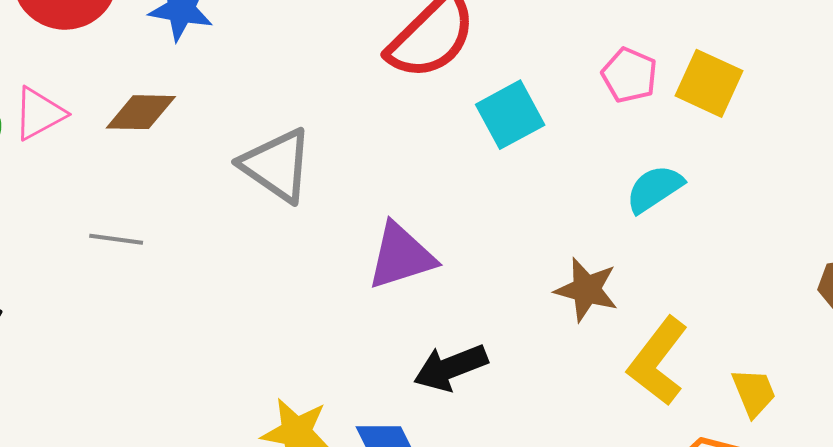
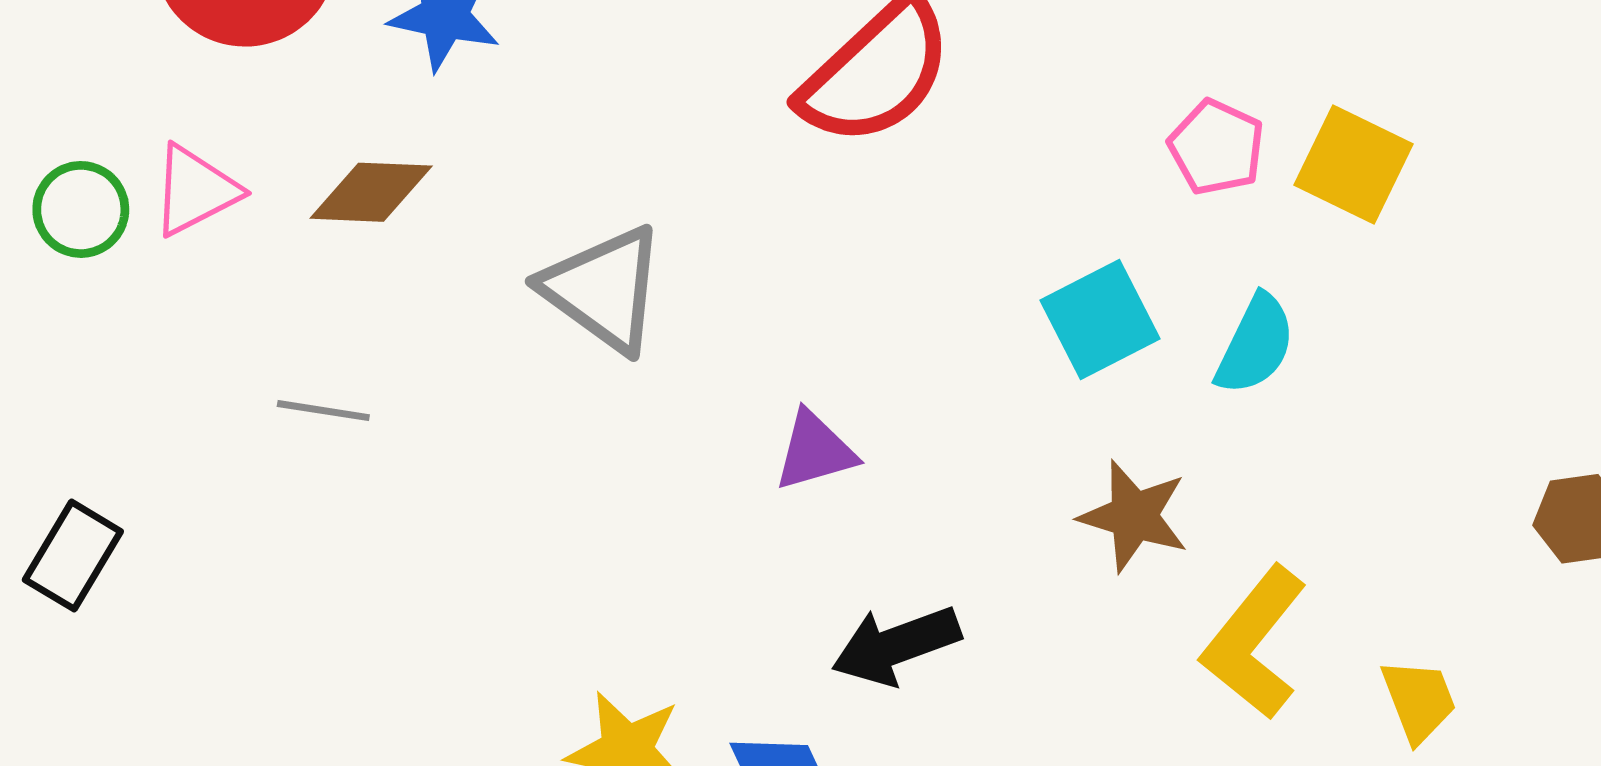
cyan square: (510, 115) -> (1100, 319), moved
cyan semicircle: (655, 189) -> (1255, 345), turned 148
purple triangle: (401, 256) -> (815, 451), size x0.7

